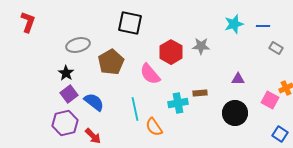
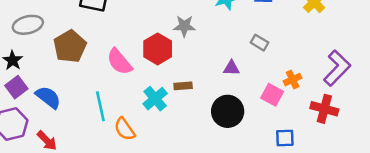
gray rectangle: (276, 48) -> (259, 43), moved
red hexagon: (171, 52) -> (158, 49), moved
cyan cross: (178, 103) -> (155, 99), turned -30
blue square: (280, 134) -> (285, 138), turned -35

